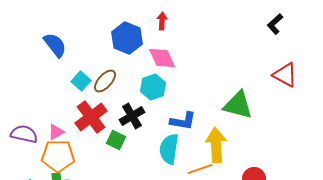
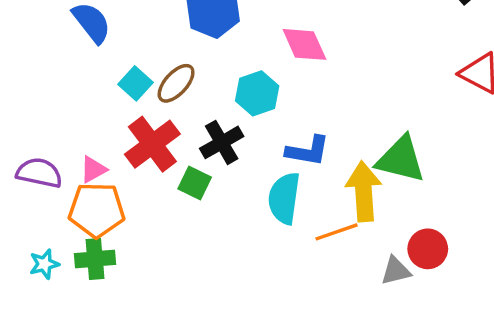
pink diamond: (162, 58) -> (304, 44), moved
green triangle: (238, 105) -> (401, 159), moved

